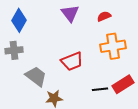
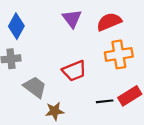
red semicircle: (104, 16) -> (109, 22), size x1.6

